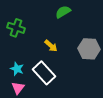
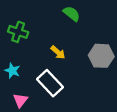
green semicircle: (63, 12) -> (72, 14), turned 70
cyan star: (17, 69) -> (12, 71), moved

